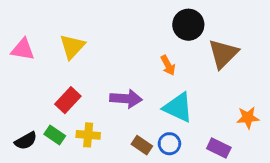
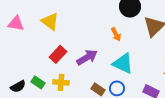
yellow triangle: (72, 46) -> (50, 21), turned -36
purple arrow: (126, 99) -> (87, 57), turned -35
red rectangle: (68, 100) -> (58, 54), moved

